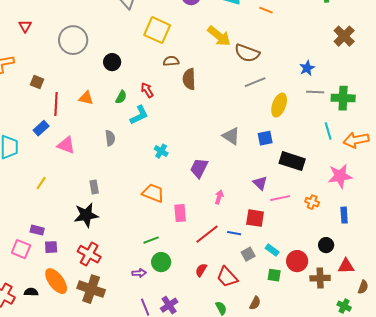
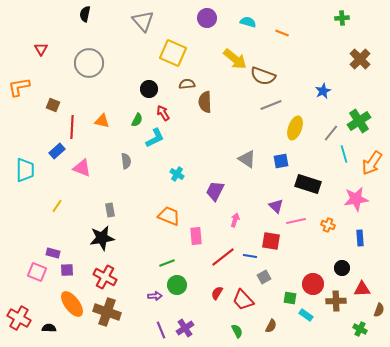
black circle: (112, 62) -> (149, 89), moved
gray line: (315, 92) -> (331, 133), moved, turned -54
green cross: (343, 98) -> (359, 121), turned -35
orange arrow: (356, 140) -> (372, 163), turned -45
cyan rectangle: (272, 250) -> (306, 315), moved
black semicircle: (31, 292) -> (49, 328), moved

